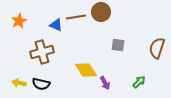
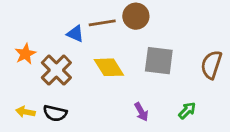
orange star: (19, 21) -> (25, 54), moved
gray square: (118, 45) -> (159, 61), size x1.6
brown cross: (42, 52) -> (56, 70), turned -30
yellow diamond: (86, 70) -> (109, 67), moved

